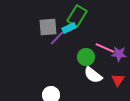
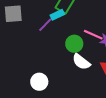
gray square: (48, 27) -> (13, 14), moved

